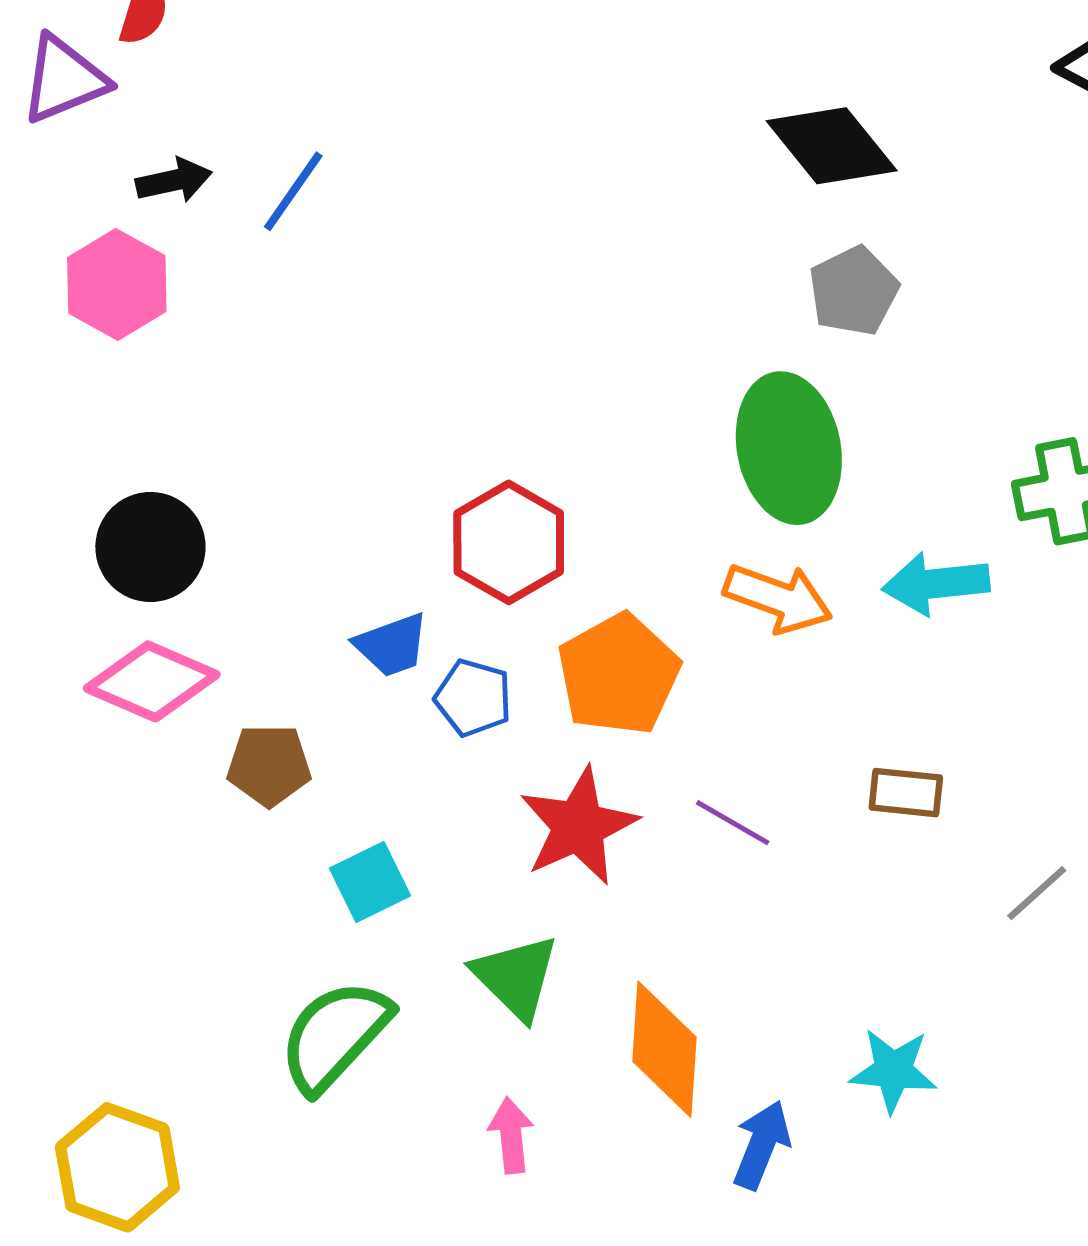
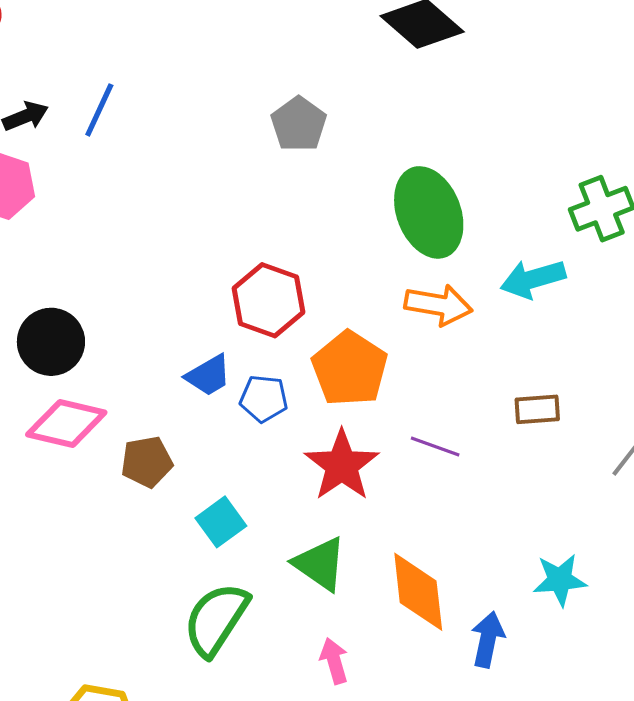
gray pentagon: (853, 291) -> (299, 124), moved

